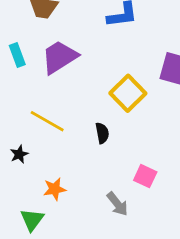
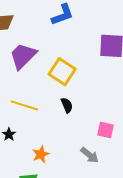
yellow square: (128, 93) -> (62, 72), moved

